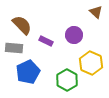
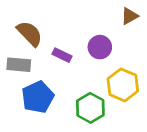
brown triangle: (96, 12) -> (130, 16), turned 48

